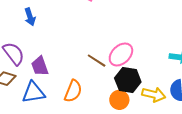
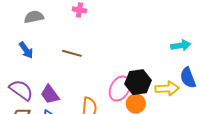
pink ellipse: (121, 54) -> (120, 89), moved
brown line: (97, 61) -> (72, 53), moved

